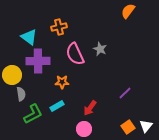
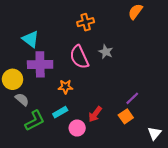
orange cross: (59, 27) -> (86, 22), moved
gray semicircle: (21, 94) -> (22, 99), turned -40
orange square: (128, 127) -> (126, 116), moved
pink circle: (84, 129) -> (77, 128), moved

